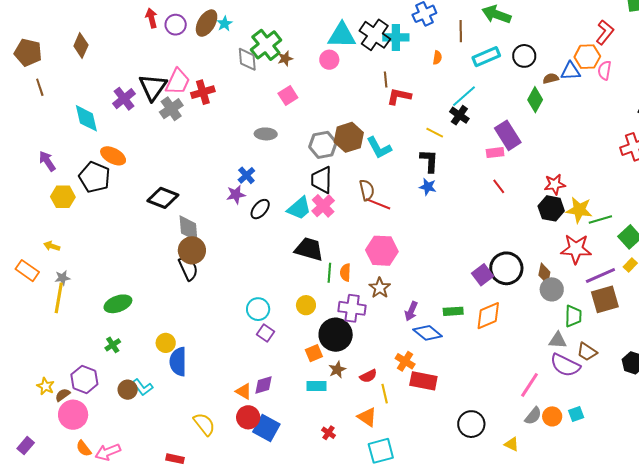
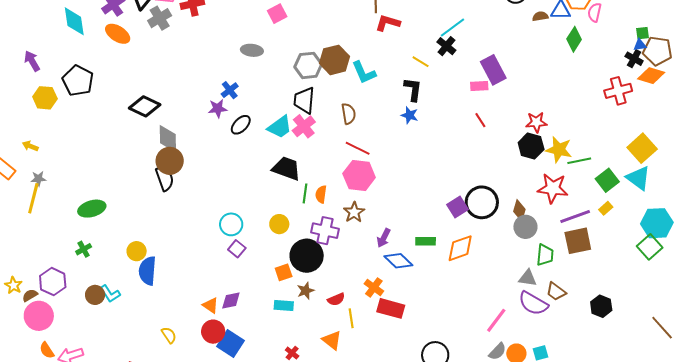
green diamond: (535, 100) -> (574, 39), moved
orange ellipse: (113, 156) -> (118, 34), moved
red line: (378, 204) -> (358, 148), moved
yellow semicircle: (204, 424) -> (169, 335), size x0.7

